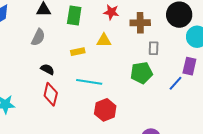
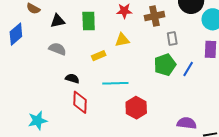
gray semicircle: (38, 37) -> (57, 49), turned -84
blue line: (176, 83) -> (188, 69), moved

